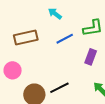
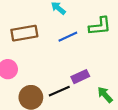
purple rectangle: (91, 57) -> (80, 77), moved, turned 42

